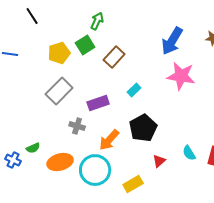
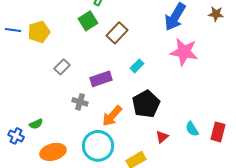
yellow pentagon: (59, 53) -> (39, 32), moved
gray rectangle: (59, 91) -> (62, 67), size x0.6
orange ellipse: (60, 162) -> (53, 152), moved

